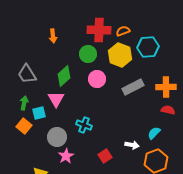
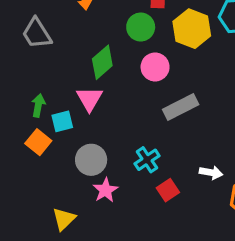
gray trapezoid: (27, 74) -> (37, 33), moved
gray rectangle: (133, 87) -> (181, 107), moved
cyan cross: (84, 125) -> (147, 160), moved, turned 35

